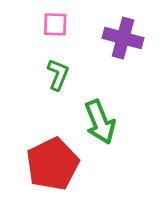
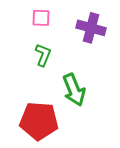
red pentagon: (53, 164) -> (39, 121), turned 30

